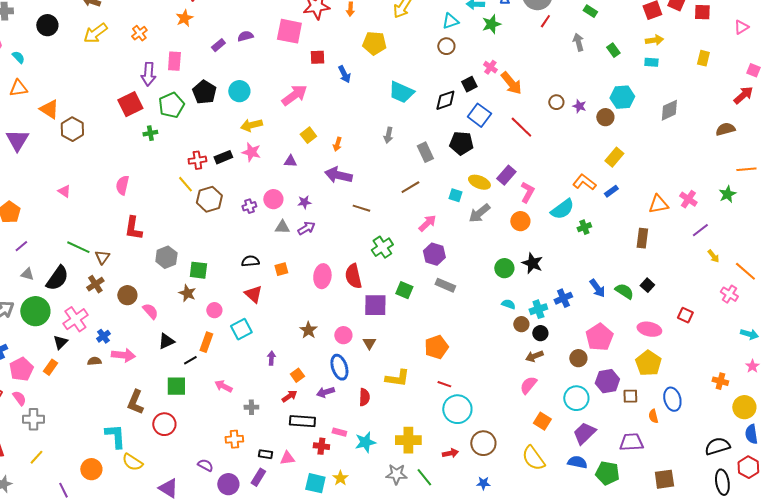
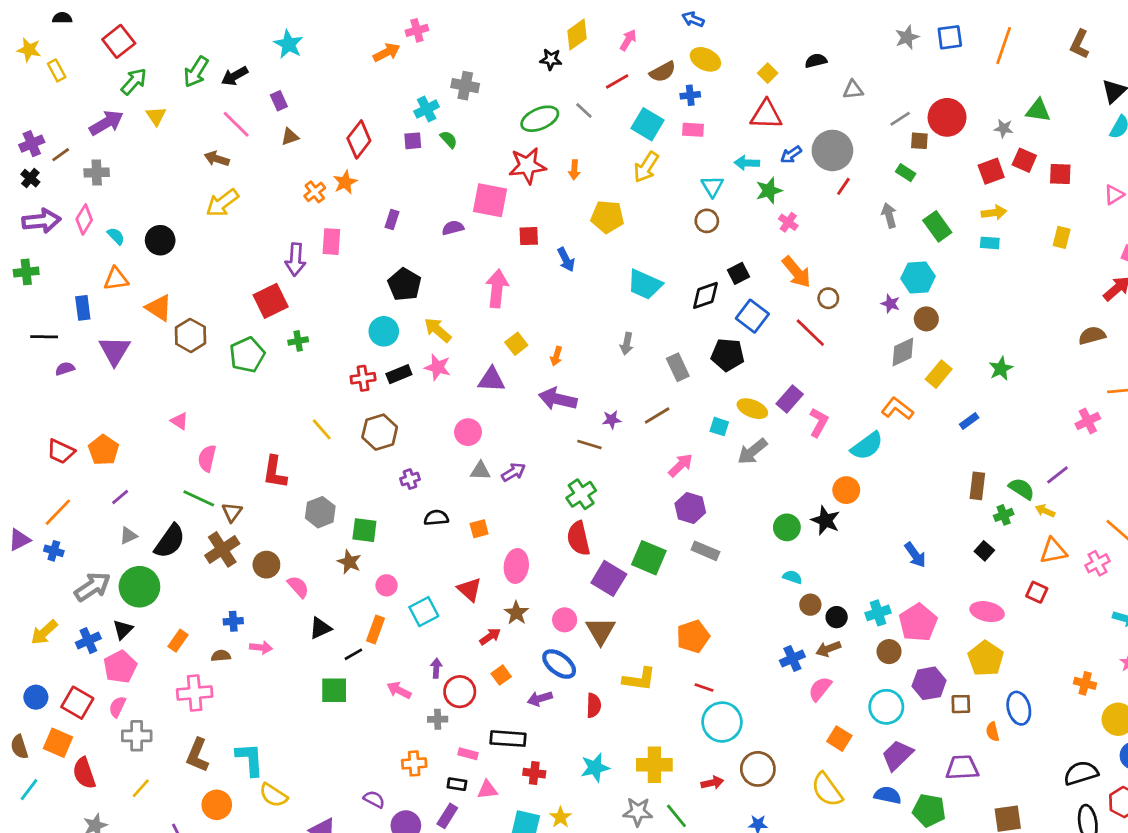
cyan triangle: (450, 21) -> (712, 186), turned -42
black circle: (47, 25) -> (160, 240), moved
orange cross: (139, 33) -> (315, 192), moved
purple semicircle: (245, 36) -> (453, 228), moved
purple rectangle: (218, 45) -> (392, 220), turned -32
green rectangle: (613, 50) -> (937, 226), size x1.5
pink cross: (490, 67) -> (788, 222), moved
cyan circle: (239, 91) -> (384, 331), moved
black pentagon: (204, 92) -> (404, 284), moved
pink arrow: (294, 95) -> (497, 289), turned -48
cyan hexagon: (622, 97) -> (918, 277), moved
brown circle: (556, 102) -> (828, 298), moved
green pentagon: (171, 105) -> (247, 355), moved
gray diamond: (669, 110) -> (903, 352), moved
yellow arrow: (251, 125) -> (438, 330), turned 55
purple triangle: (290, 161) -> (491, 380), size x1.5
yellow line: (185, 184) -> (322, 429), moved
pink semicircle: (122, 185) -> (207, 458), moved
blue rectangle: (611, 191) -> (969, 421), moved
green star: (727, 194) -> (1001, 369), moved
pink cross: (688, 199) -> (1088, 421), moved, turned 30
purple star: (304, 202) -> (612, 420), moved
orange triangle: (658, 204) -> (1053, 551), moved
purple cross: (249, 206) -> (410, 479), moved
orange circle: (520, 221) -> (846, 490), moved
green cross: (584, 227) -> (1004, 515), moved
green cross: (382, 247) -> (581, 494), moved
yellow arrow: (713, 256) -> (1045, 511), moved, turned 152
gray triangle: (27, 274) -> (128, 536), turned -40
pink ellipse: (322, 276) -> (516, 566), moved
brown cross: (95, 284) -> (222, 549), size x1.4
green square: (404, 290) -> (649, 558), size x1.4
green semicircle: (624, 291) -> (1022, 489), moved
red triangle: (253, 294) -> (469, 589), moved
pink cross: (729, 294) -> (1097, 563), turned 30
blue cross: (563, 298) -> (792, 659), moved
purple square: (375, 305) -> (609, 578), turned 30
cyan cross: (538, 309) -> (878, 613), moved
pink cross: (75, 319) -> (195, 693), moved, turned 30
blue cross: (103, 336) -> (233, 621), turned 32
black triangle: (60, 342) -> (123, 630), moved
brown triangle: (369, 343) -> (601, 631), size x1.6
pink arrow: (123, 355) -> (261, 647), size x0.7
purple arrow: (271, 358) -> (436, 668), moved
orange rectangle: (50, 367) -> (178, 641), moved
blue ellipse: (339, 367) -> (559, 664), turned -35
red arrow: (289, 396) -> (490, 636), moved
pink semicircle: (19, 398) -> (117, 707), turned -119
brown L-shape: (135, 402) -> (197, 755), moved
red circle: (164, 424) -> (460, 692), moved
pink rectangle: (339, 432) -> (468, 754), moved

